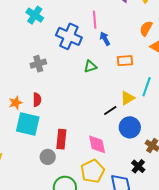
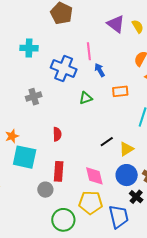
cyan cross: (35, 15) -> (29, 48), turned -30
yellow triangle: (127, 98) -> (126, 149), moved
red semicircle: (37, 100) -> (57, 134), moved
blue circle: (130, 127) -> (127, 175), moved
yellow pentagon: (93, 171) -> (91, 203), turned 30

